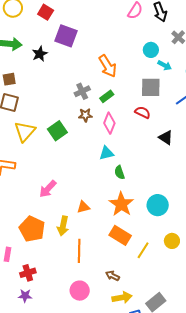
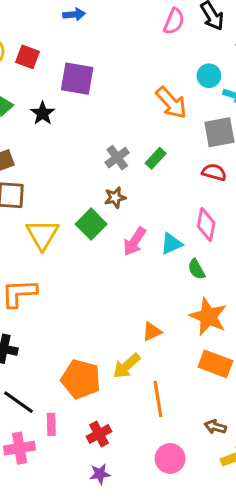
red square: (46, 12) -> (28, 57), moved
orange arrow: (108, 66) -> (171, 103), moved
brown star: (85, 115) -> (115, 197), moved
pink diamond: (109, 123) -> (206, 225), moved
pink arrow: (48, 189) -> (134, 242), moved
yellow arrow: (63, 226) -> (127, 366), turned 48
red cross: (28, 273) -> (99, 434), moved
purple star: (25, 296) -> (100, 474), moved

